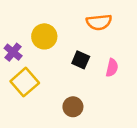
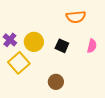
yellow circle: (44, 36) -> (34, 42), moved
pink semicircle: (112, 68) -> (92, 46), moved

